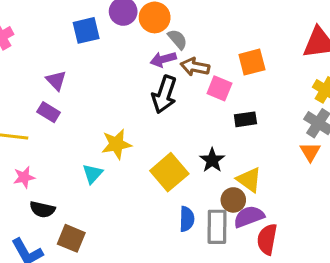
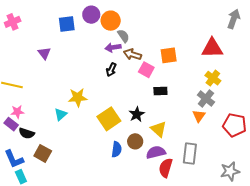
black arrow: (164, 94) -> (111, 70), size x0.6
purple rectangle: (49, 112) -> (11, 124), moved
brown circle: (233, 200) -> (135, 141), moved
gray rectangle: (217, 227) -> (190, 153), moved

